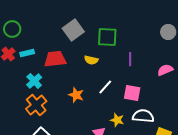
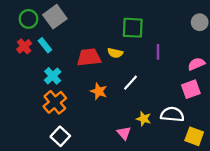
gray square: (73, 30) -> (55, 17), moved
cyan rectangle: (27, 53) -> (45, 45), turned 64
red trapezoid: (55, 59) -> (89, 57), moved
pink square: (132, 93) -> (191, 89), moved, turned -30

